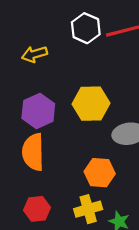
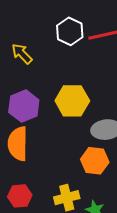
yellow arrow: (34, 54) -> (22, 54), turned 60
orange hexagon: (100, 173) -> (95, 161), moved

